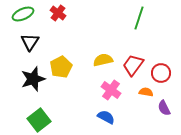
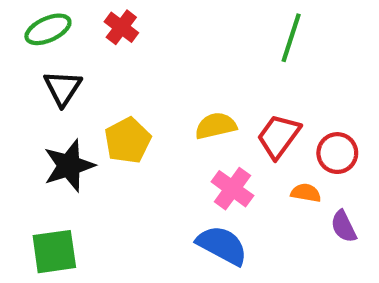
blue semicircle: (106, 117) -> (222, 245), size x1.4
green square: (39, 120) -> (54, 252), moved, turned 30

